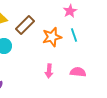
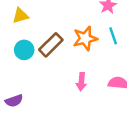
brown rectangle: (25, 25) -> (51, 45), moved

